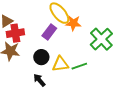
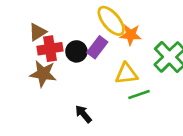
black circle: (41, 57) -> (76, 51), moved
yellow triangle: (60, 64) -> (126, 74), moved

